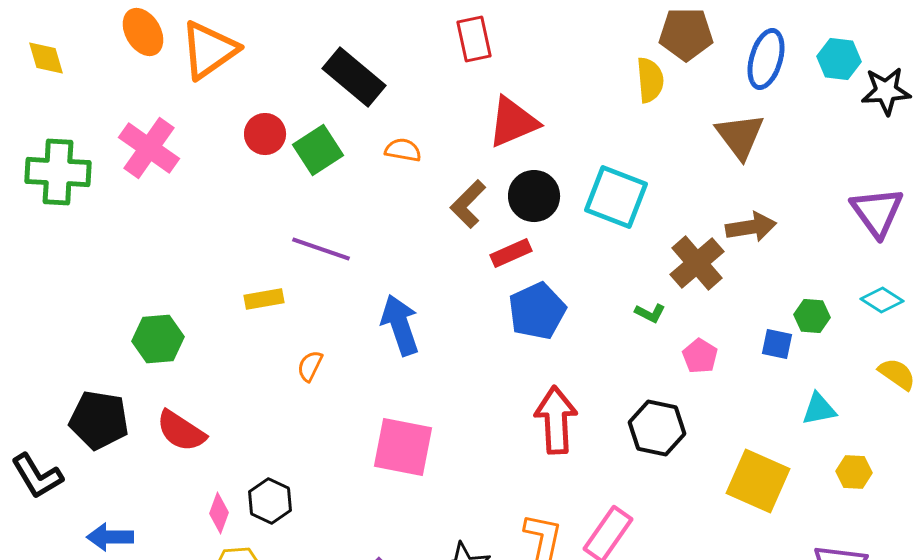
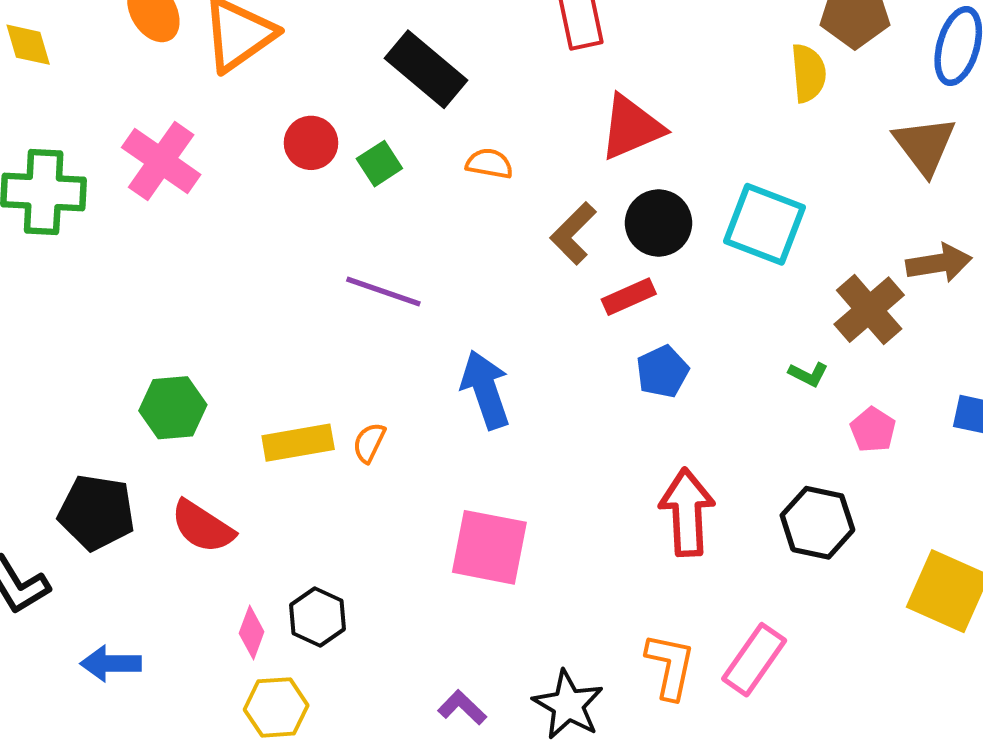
green square: (318, 150) -> (379, 164), size x0.7
yellow rectangle: (264, 299) -> (298, 443), moved, size x1.4
blue pentagon: (537, 311) -> (662, 372), size x0.7

